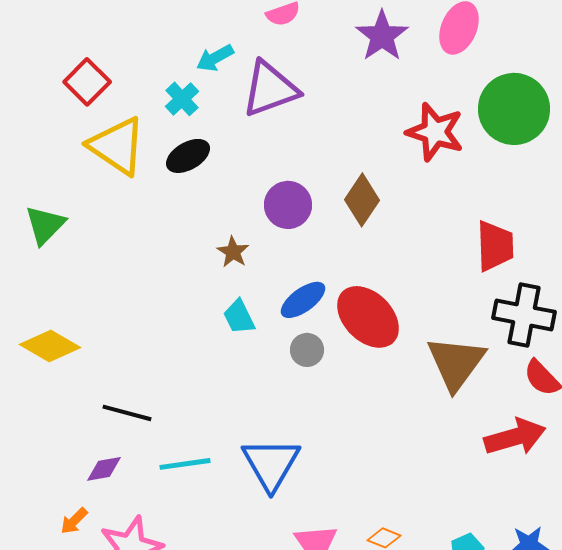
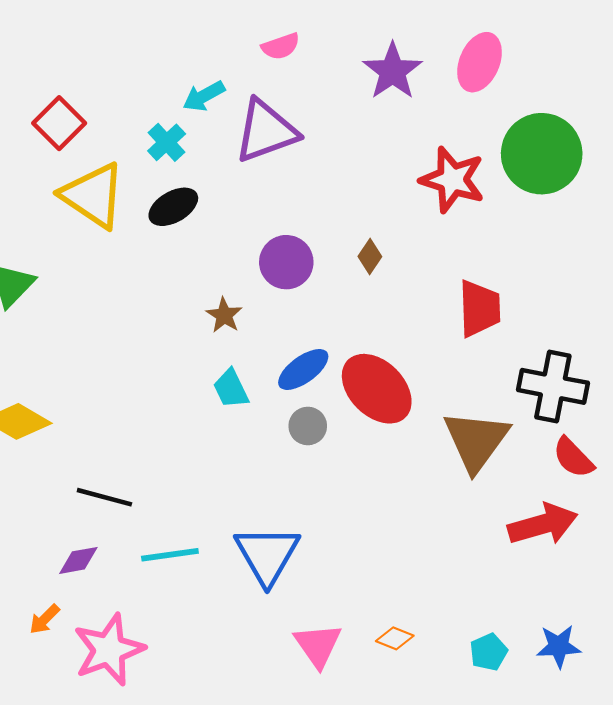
brown diamond: (362, 200) -> (370, 256), size x0.6
red trapezoid: (495, 246) -> (480, 308), moved

